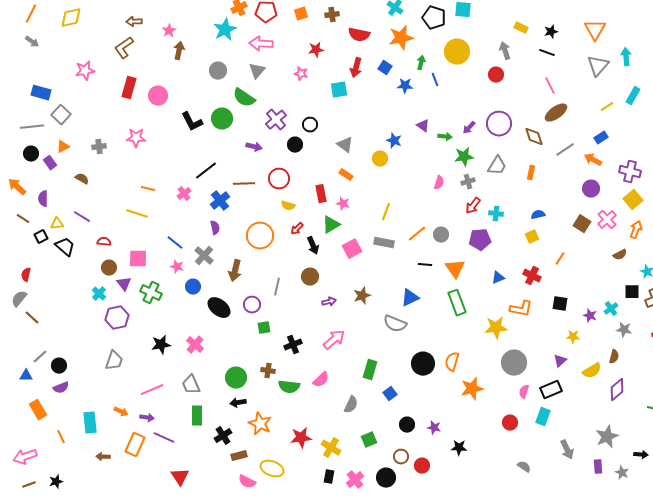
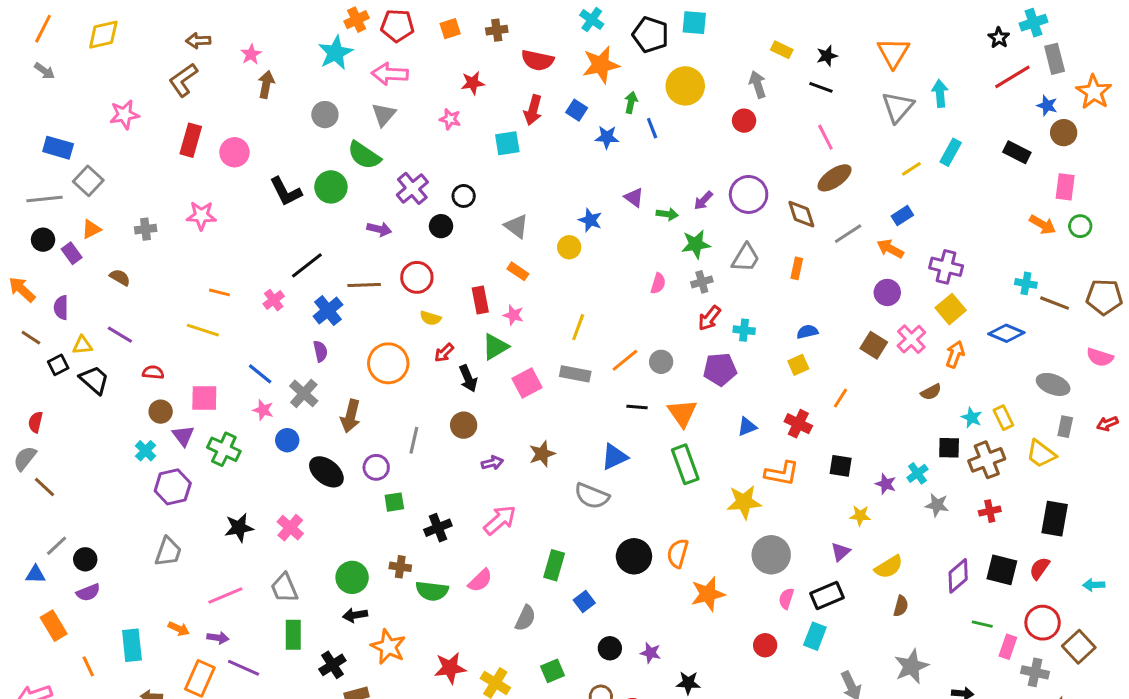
brown semicircle: (614, 357) -> (901, 606), moved
purple diamond: (617, 390) -> (958, 576), moved

